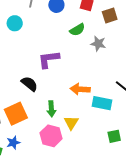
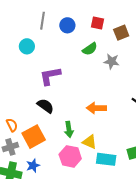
purple L-shape: (49, 59) -> (50, 76), moved
cyan rectangle: (102, 103) -> (106, 159), moved
yellow triangle: (71, 123) -> (90, 142), turned -35

